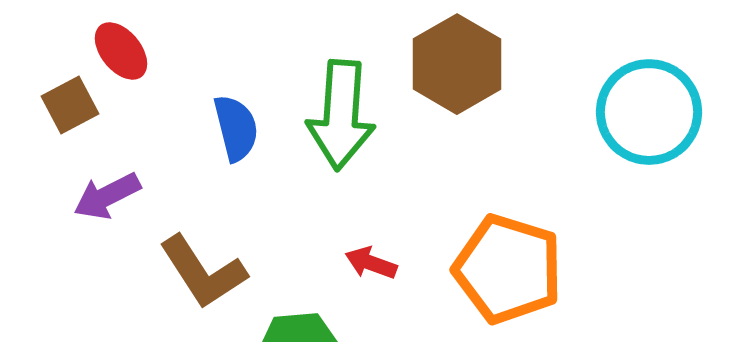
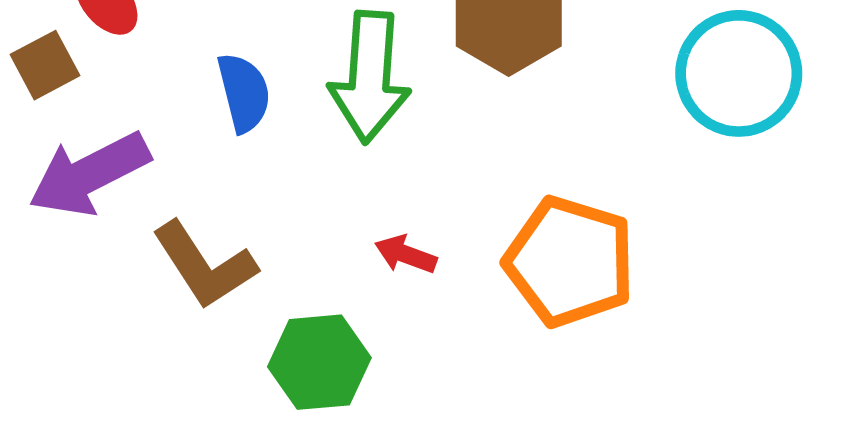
purple arrow: (107, 196) -> (89, 174), size x1.5

